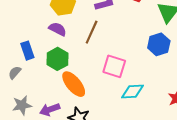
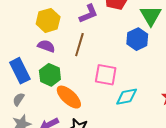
blue hexagon: (159, 44) -> (137, 39), moved
blue rectangle: (27, 51) -> (20, 71), size x1.4
gray semicircle: (15, 73) -> (19, 99), moved

